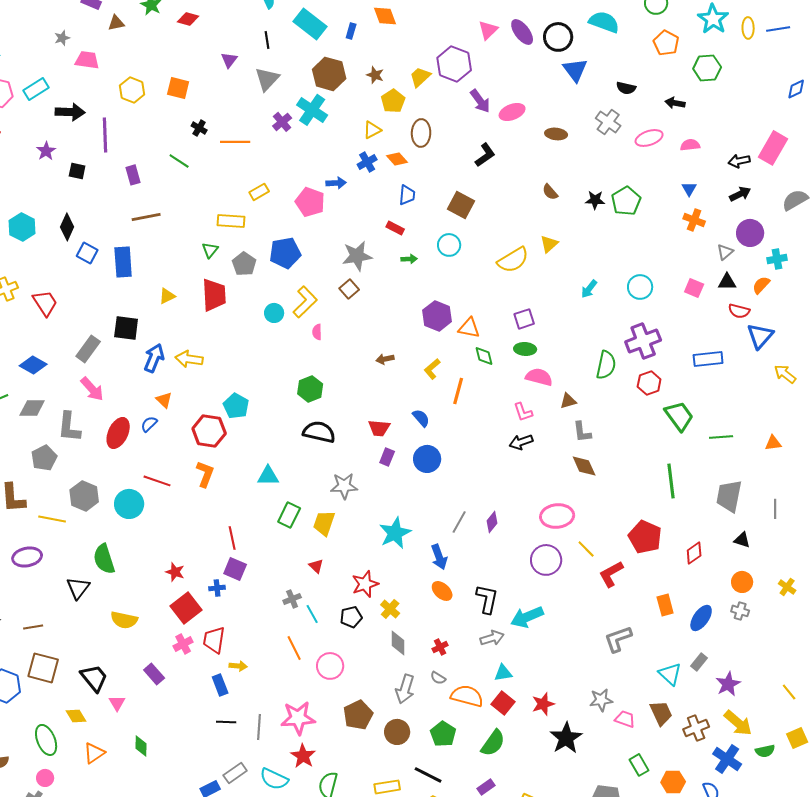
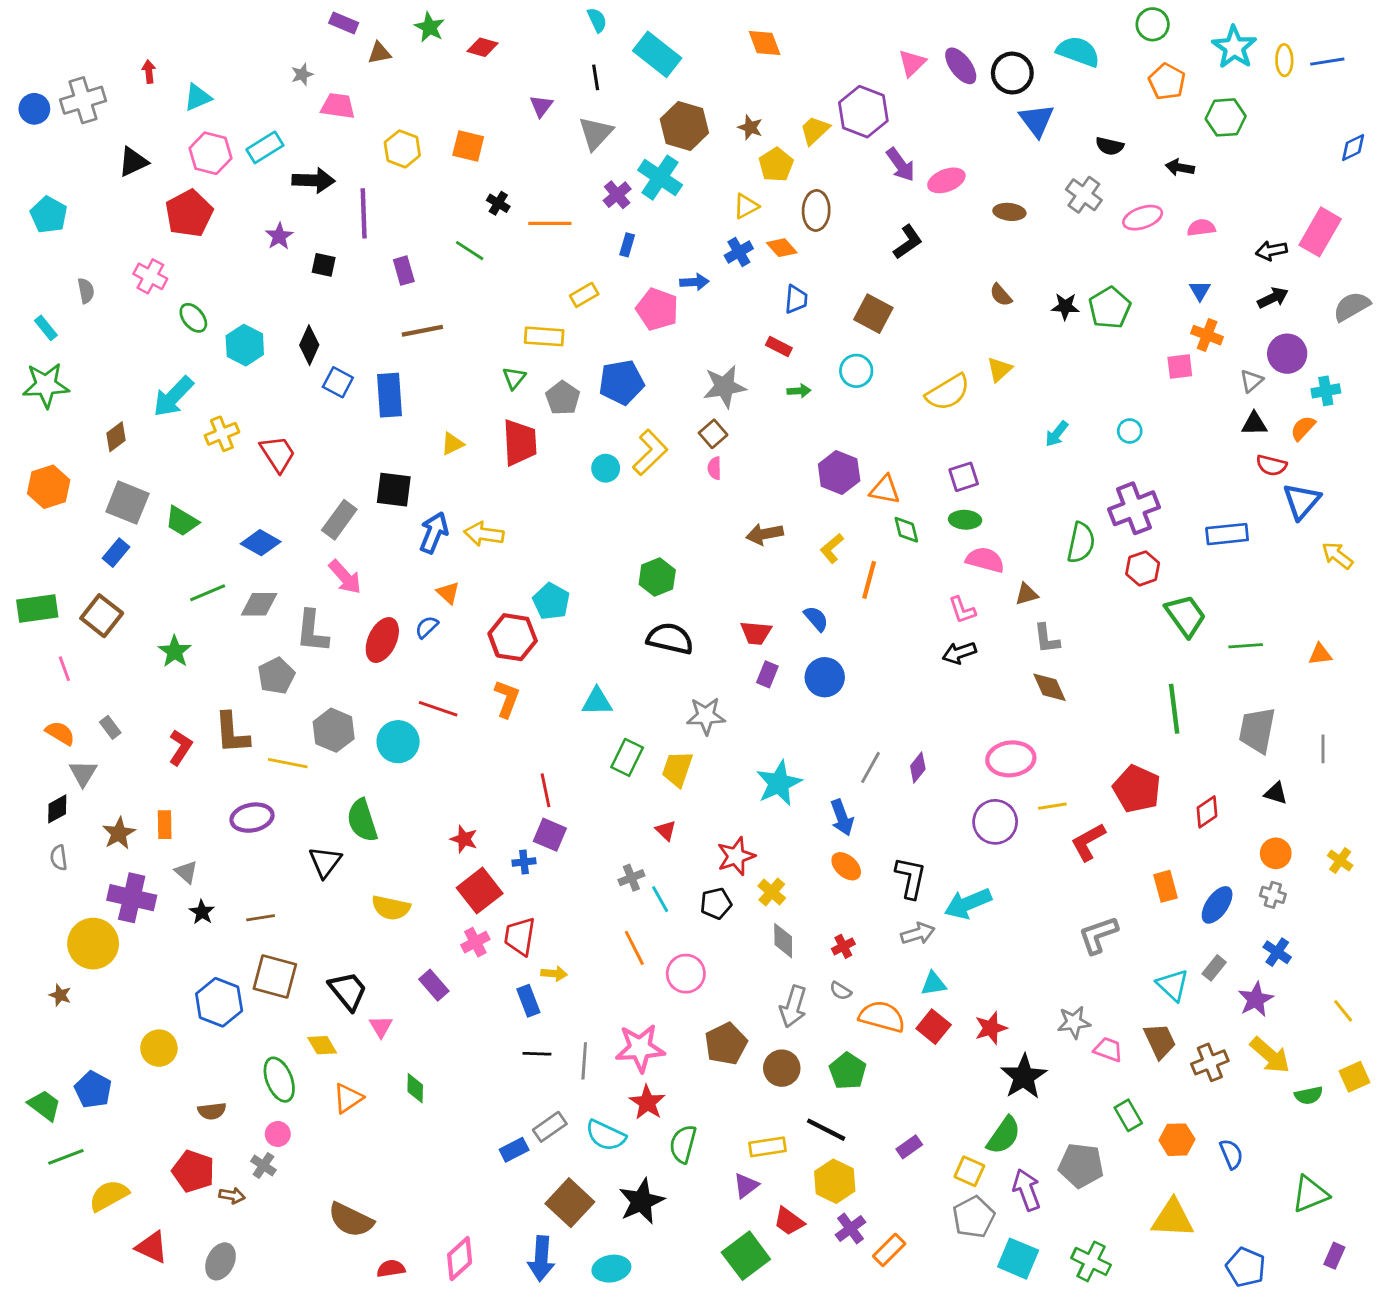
blue rectangle: (351, 31) -> (627, 245), moved
cyan circle: (640, 287) -> (1130, 431), size x0.7
pink square: (694, 288) -> (1180, 367), moved, turned -30
pink semicircle: (317, 332) -> (714, 468), moved
brown arrow: (385, 359) -> (765, 534), size x1.4
yellow line: (586, 549) -> (1052, 806), turned -54
green semicircle: (493, 743) -> (1004, 1135), moved
blue cross: (727, 759) -> (1277, 952), moved, size x0.7

